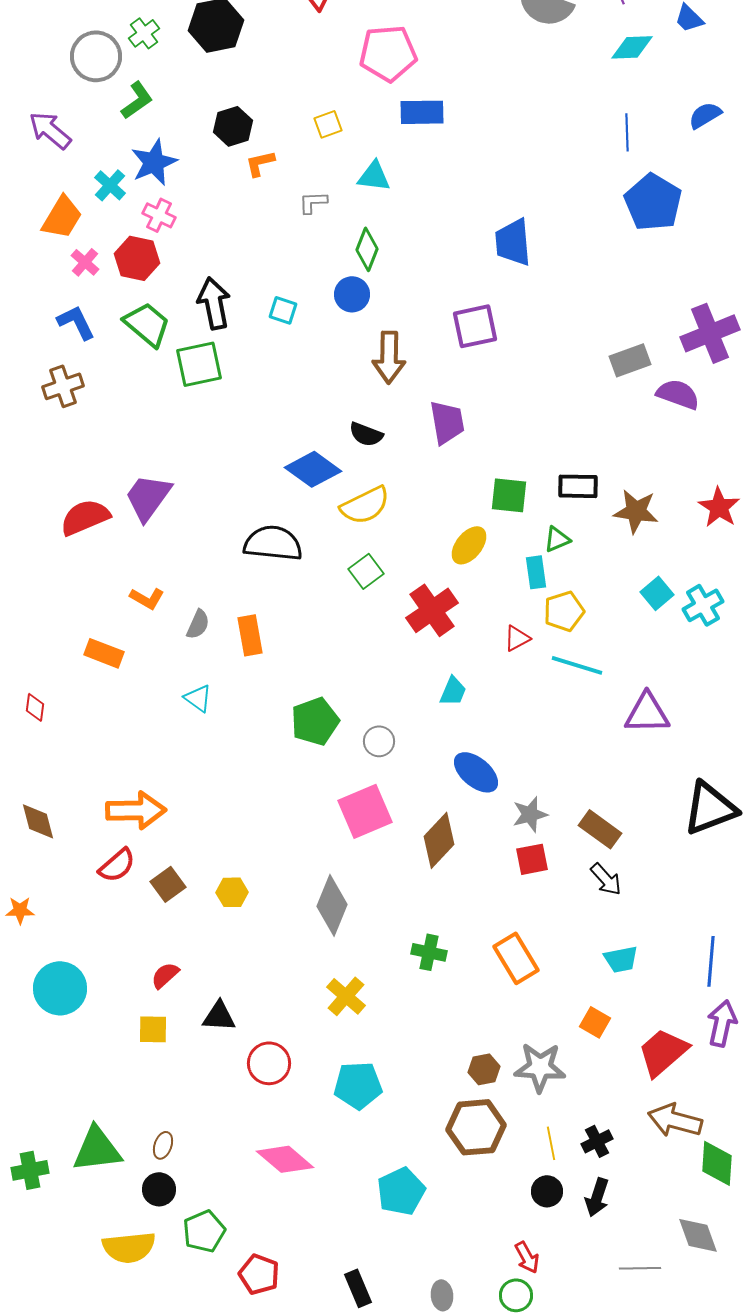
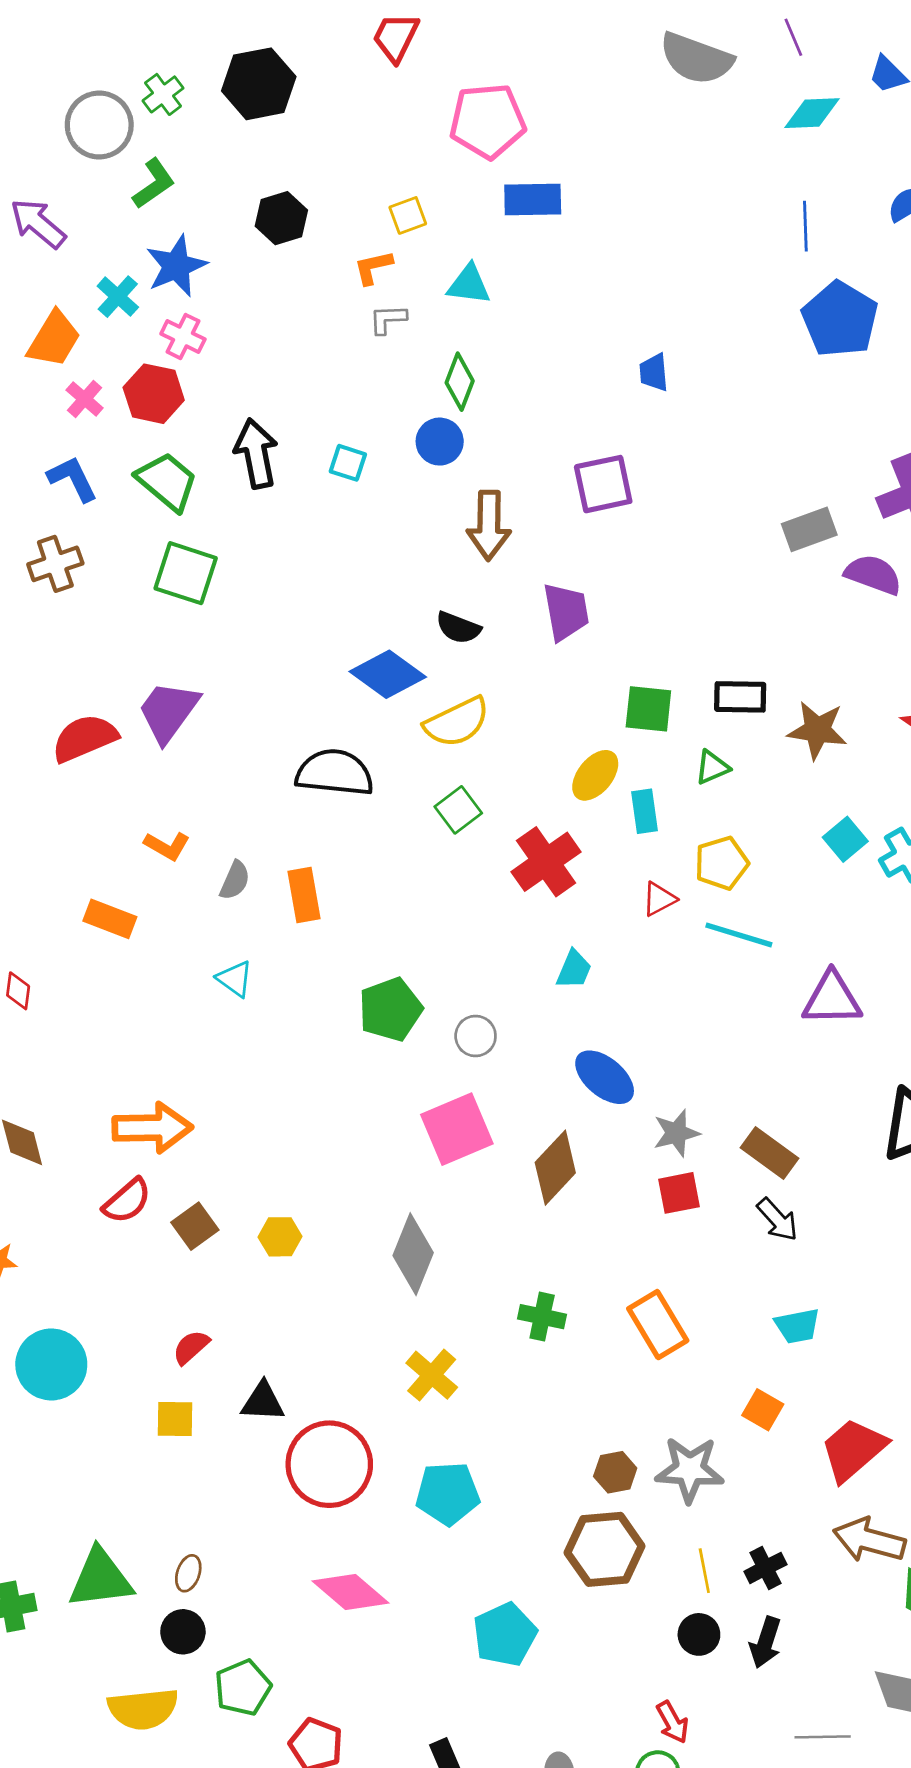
orange L-shape: (260, 163) -> (373, 267), moved
blue trapezoid: (513, 242) -> (654, 372), size x0.6
green square: (199, 364) -> (186, 573), moved, turned 30
cyan rectangle: (536, 572) -> (644, 811), moved
red circle: (269, 1063) -> (329, 1464), size x1.5

